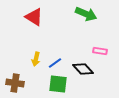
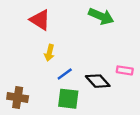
pink rectangle: (100, 51) -> (125, 70), moved
yellow arrow: (36, 59) -> (49, 53), moved

